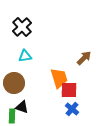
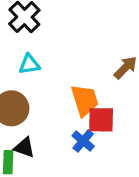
blue cross: (72, 109) -> (83, 141), moved

